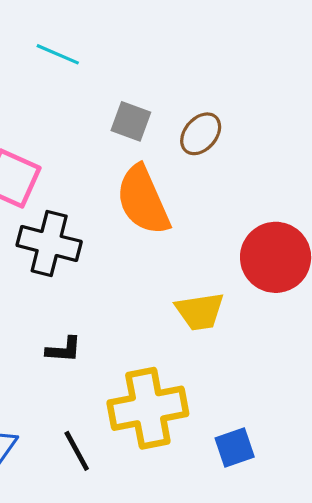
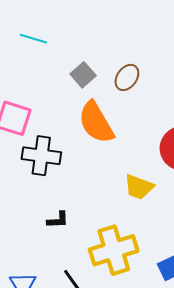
gray square: (131, 121) -> (83, 75), turned 35
yellow trapezoid: (200, 311) -> (139, 187), turned 36

